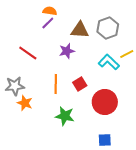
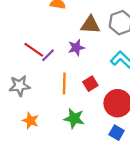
purple line: (48, 23) -> (48, 55), moved
orange star: (25, 103) -> (30, 121), moved
blue square: (105, 140) -> (117, 133), moved, turned 32

